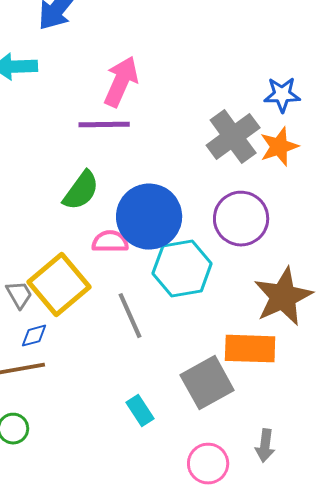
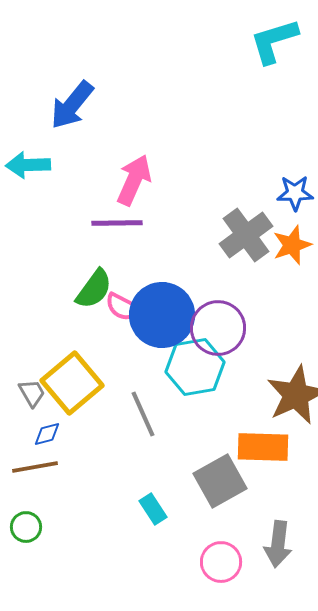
purple circle: (241, 219) -> (218, 328), moved
pink semicircle: (110, 242) -> (123, 307), moved, turned -153
gray arrow: (265, 446) -> (278, 544), size x1.4

